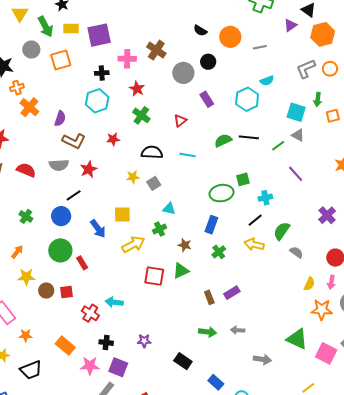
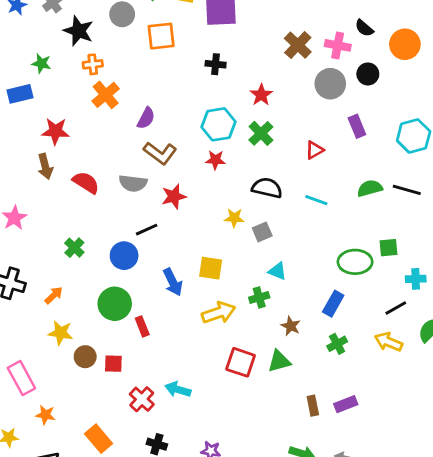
pink cross: (127, 59) -> (338, 45), moved
cyan hexagon: (97, 101) -> (219, 124), moved

